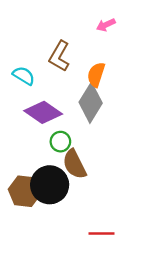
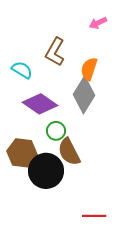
brown hexagon: (25, 191) -> (22, 153), moved

